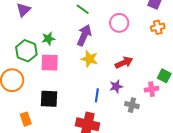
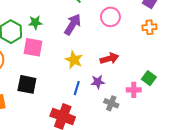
yellow star: (89, 59) -> (74, 60), moved

